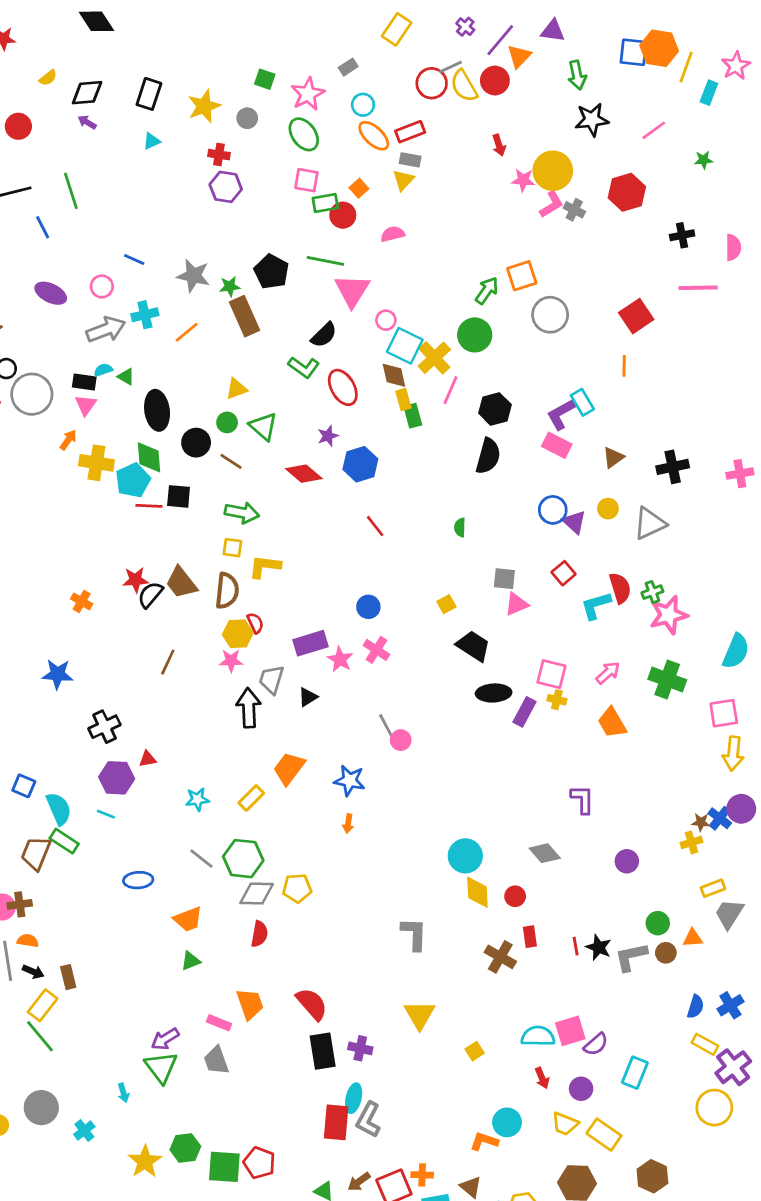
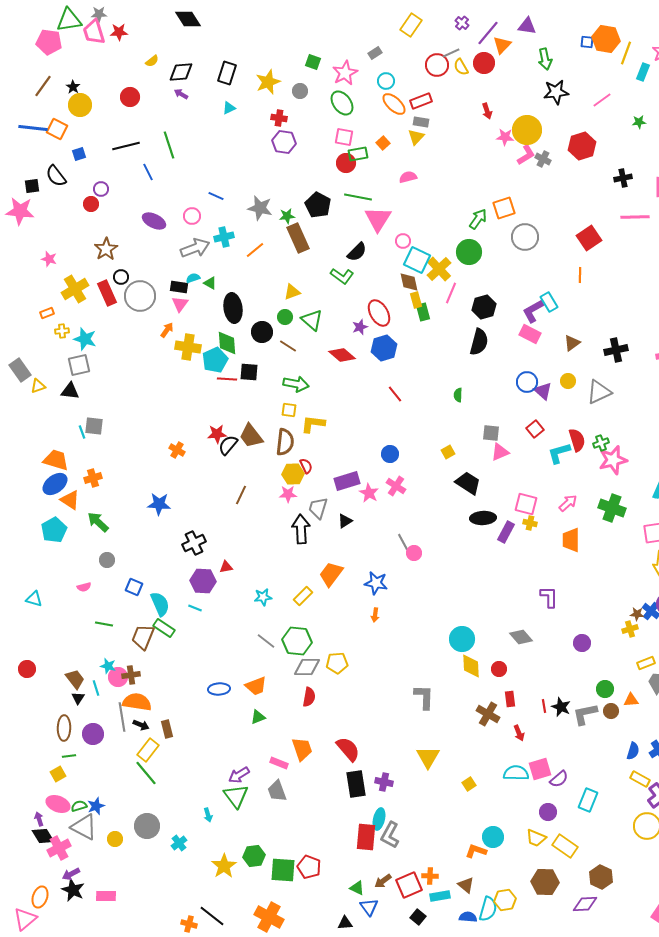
blue square: (634, 52) -> (587, 42), size x0.6
yellow semicircle: (464, 86) -> (461, 67), size x0.7
red circle: (343, 215) -> (346, 163), moved
red ellipse: (343, 387) -> (379, 313), moved
orange trapezoid: (612, 723) -> (571, 540), turned 30
blue ellipse: (138, 880) -> (219, 689), moved
orange semicircle: (28, 941) -> (137, 702), size x1.8
red arrow: (542, 1078) -> (519, 733), moved

